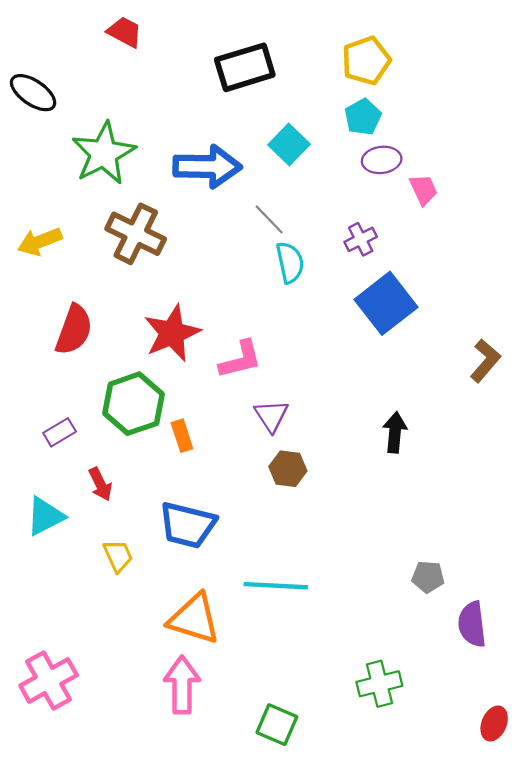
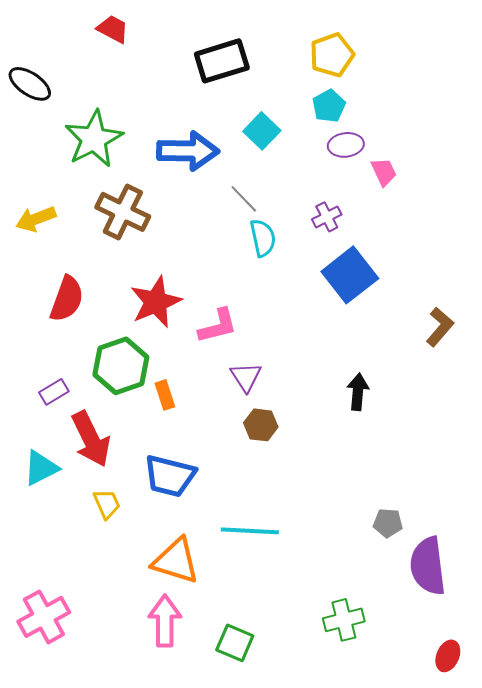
red arrow: (100, 484) -> (91, 439), size x1.8
purple semicircle: (472, 624) -> (428, 566), size x1.4
green square: (277, 725) -> (235, 643), moved

